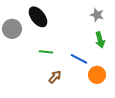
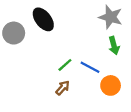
gray star: (97, 15) -> (111, 17), size x1.5
green line: (46, 52) -> (65, 65), moved, turned -48

